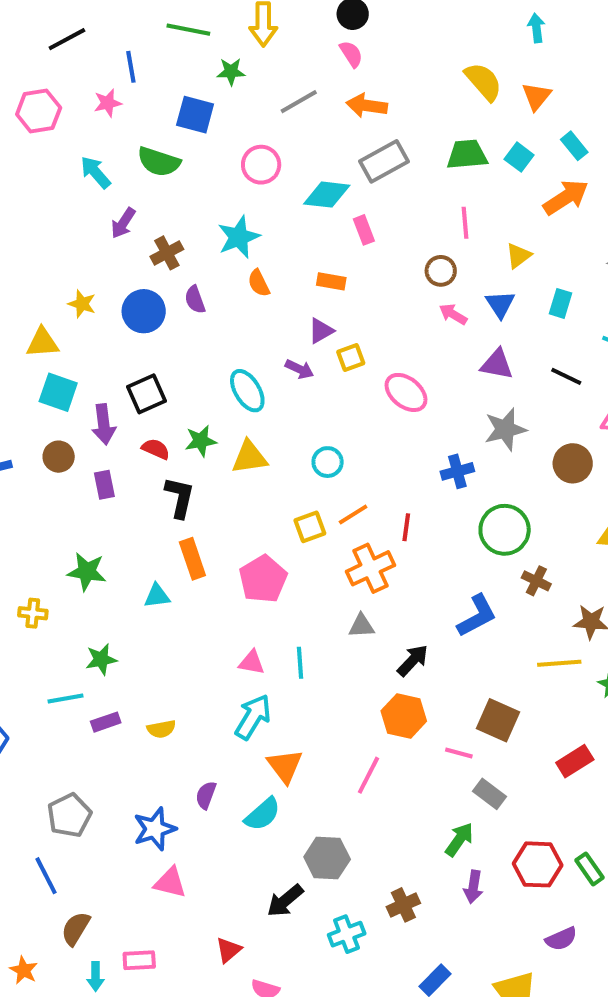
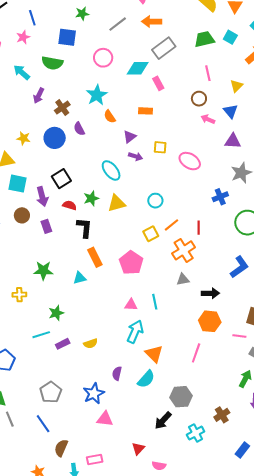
purple triangle: (321, 331) -> (130, 137), moved
yellow square: (351, 357) -> (160, 147), turned 32
black arrow: (413, 660) -> (210, 293), turned 54

